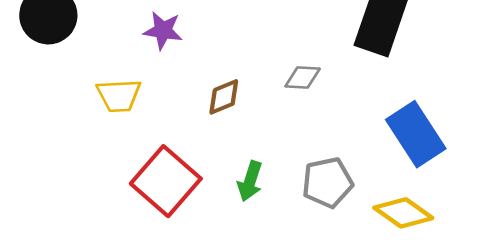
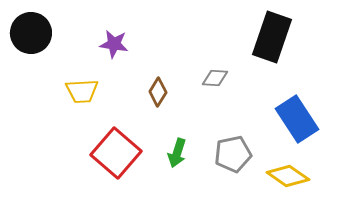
brown diamond: (224, 97) -> (158, 92), turned -36

